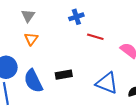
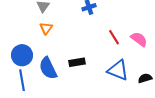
red line: (95, 37) -> (114, 37), moved, turned 42

